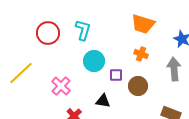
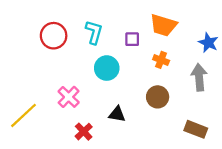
yellow line: (21, 73) -> (24, 115), moved
purple square: (116, 75) -> (132, 39), moved

